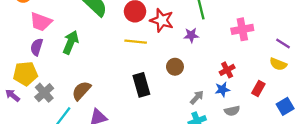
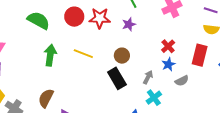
green arrow: (71, 42) -> (50, 55), moved
yellow line: (136, 42) -> (83, 54), moved, turned 30
black rectangle: (141, 85) -> (117, 78), moved
red rectangle: (258, 88) -> (200, 55), size x1.5

